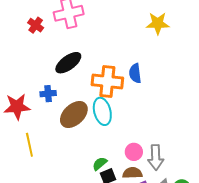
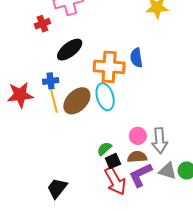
red cross: (36, 25) -> (42, 24), moved, turned 35
yellow line: (29, 145) -> (54, 101), moved

